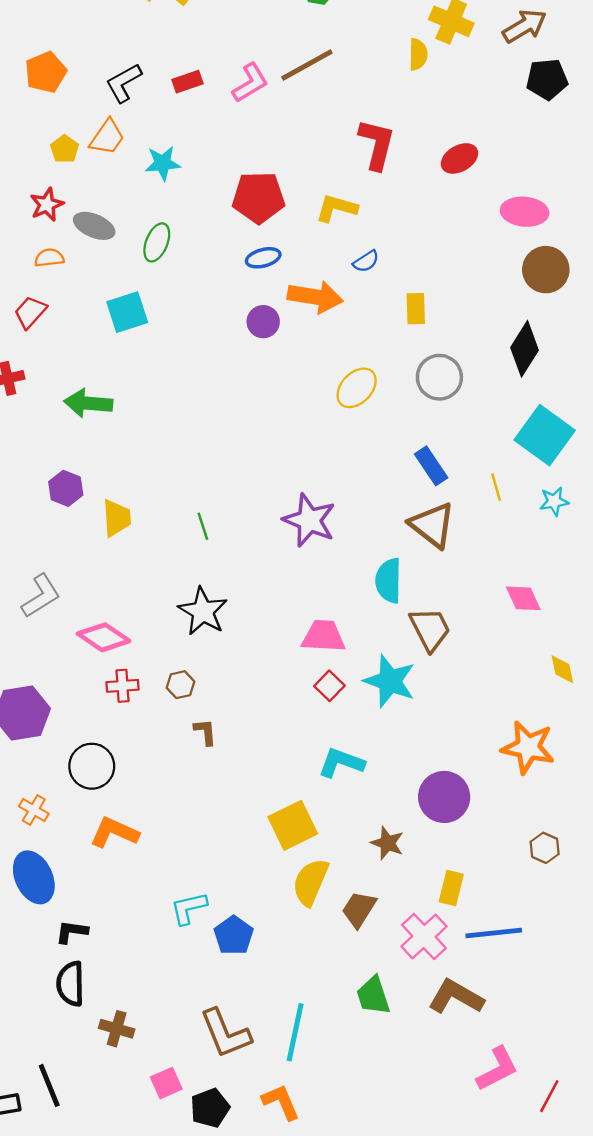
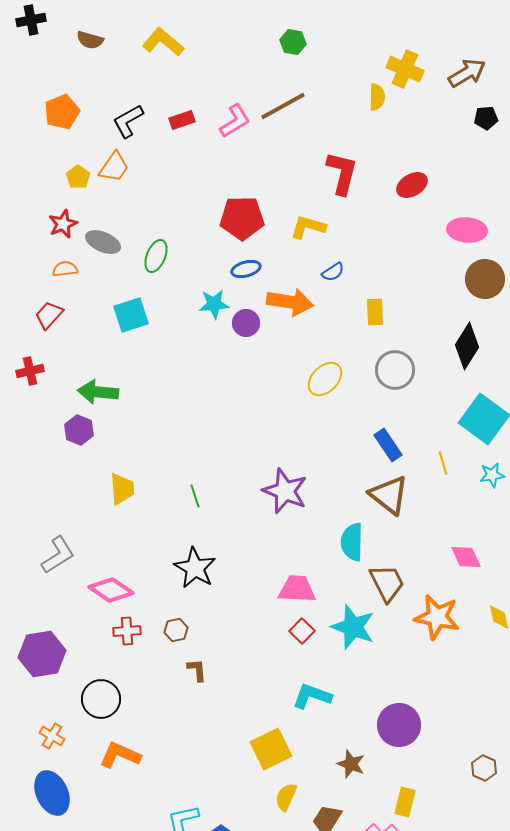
black pentagon: (547, 79) -> (486, 118), size x0.7
cyan star: (163, 163) -> (214, 304), moved
purple hexagon: (66, 488) -> (79, 430), moved
orange star: (528, 747) -> (437, 617), moved
yellow semicircle: (310, 882) -> (286, 797), size x0.7

